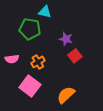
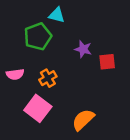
green pentagon: (30, 29) -> (38, 37), turned -30
red square: (75, 56) -> (107, 62), moved, turned 32

